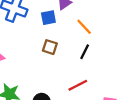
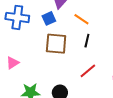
brown square: (50, 47) -> (56, 44), size x1.6

